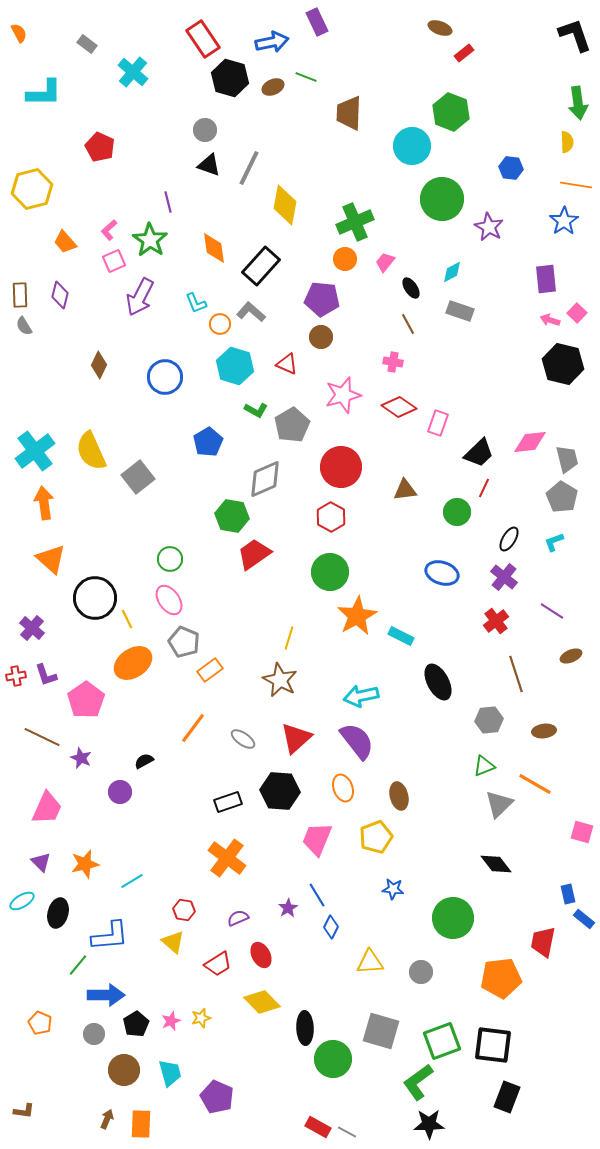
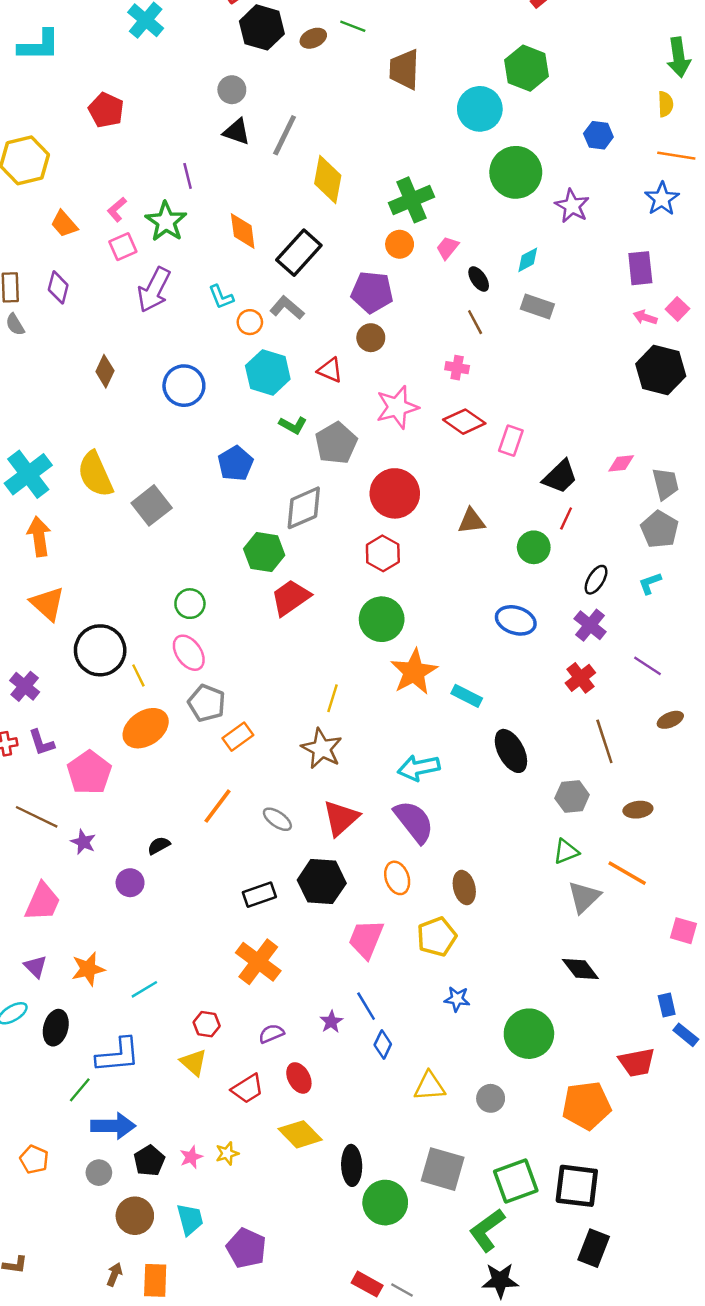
pink diamond: (530, 442) -> (621, 463), size x0.7
red trapezoid: (543, 942) -> (637, 1062), turned -112

